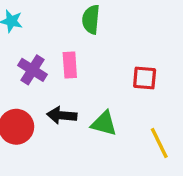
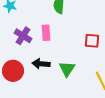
green triangle: (104, 123) -> (67, 69), turned 48

